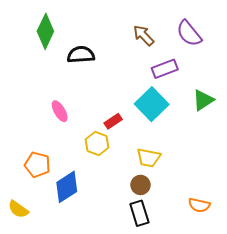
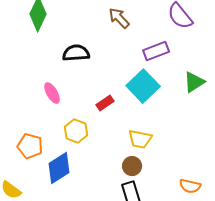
brown arrow: (144, 35) -> (119, 18), moved
black semicircle: (81, 55) -> (76, 53), moved
yellow hexagon: (97, 144) -> (76, 131), moved

